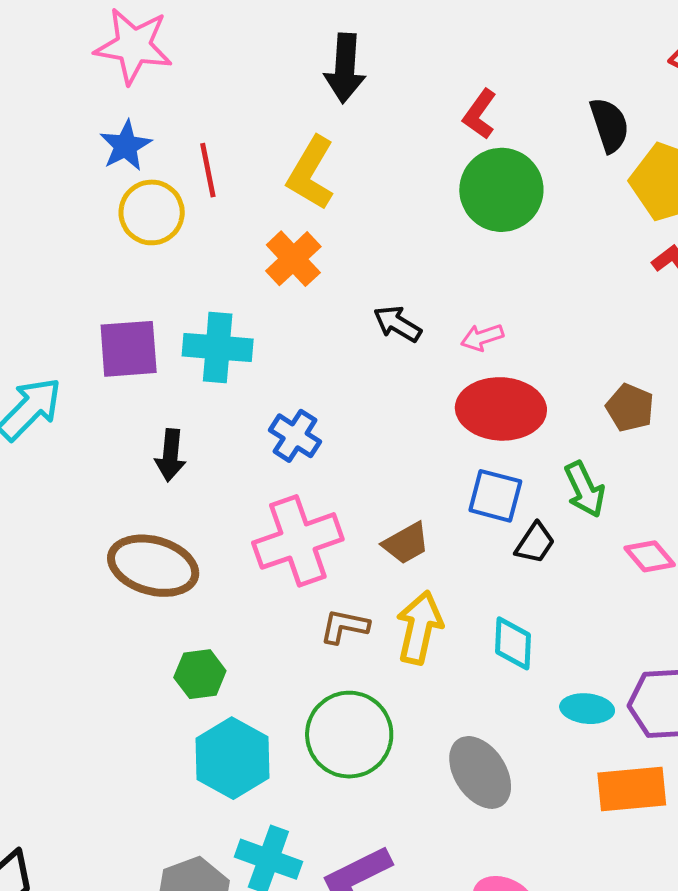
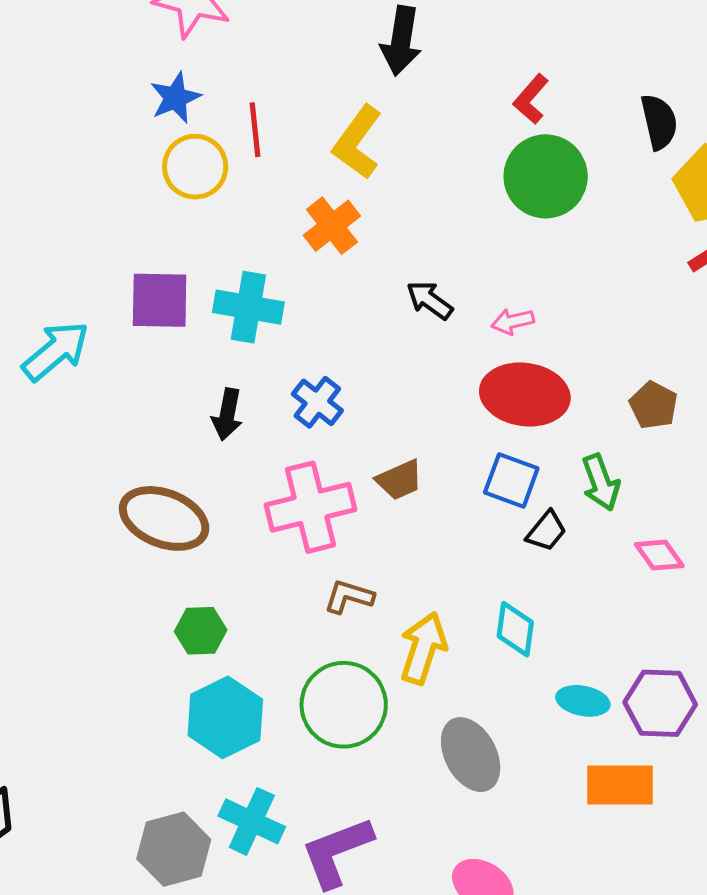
black arrow: (170, 455) -> (227, 414), moved
brown trapezoid: (406, 543) -> (399, 480), moved
yellow arrow: (419, 628) -> (423, 648), moved

